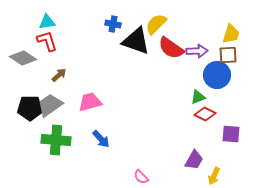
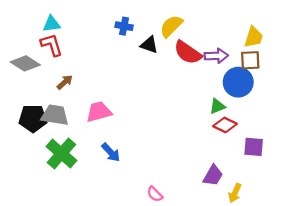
black triangle: (136, 41) -> (149, 45), size x0.6
gray trapezoid: (50, 105) -> (55, 115), turned 44
green cross: (56, 140) -> (61, 154), turned 36

